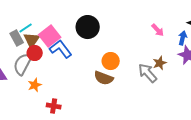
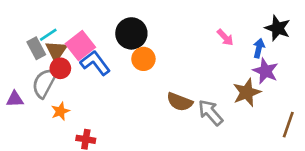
orange circle: (111, 61) -> (143, 59), moved
brown star: (160, 63) -> (247, 92), moved, size x1.5
gray arrow: (148, 73) -> (211, 113), moved
brown semicircle: (104, 78) -> (180, 102), moved

